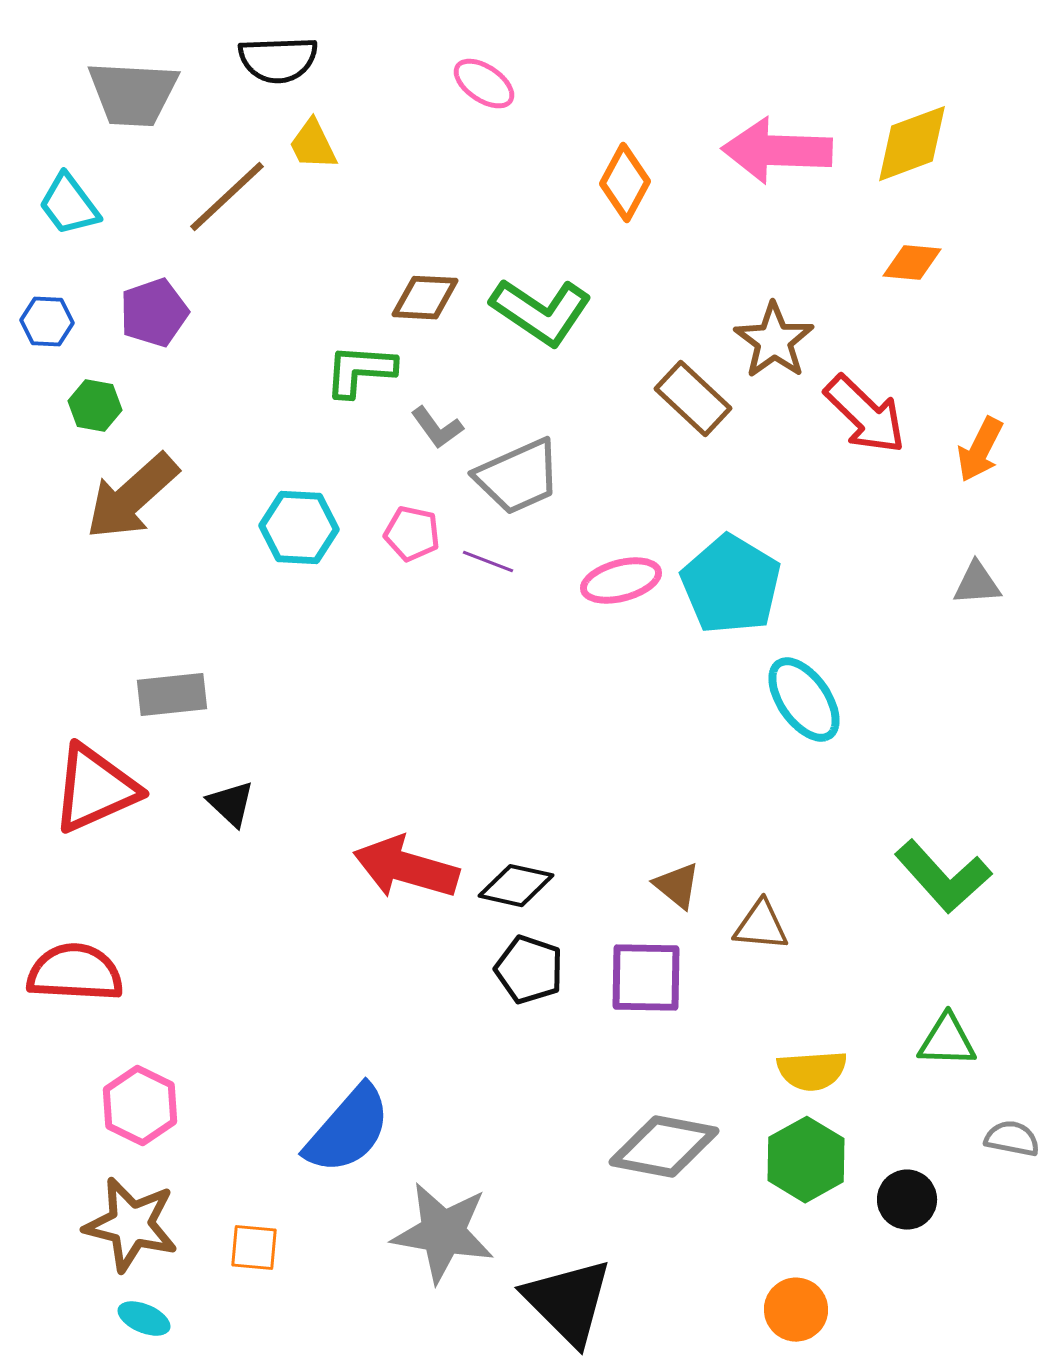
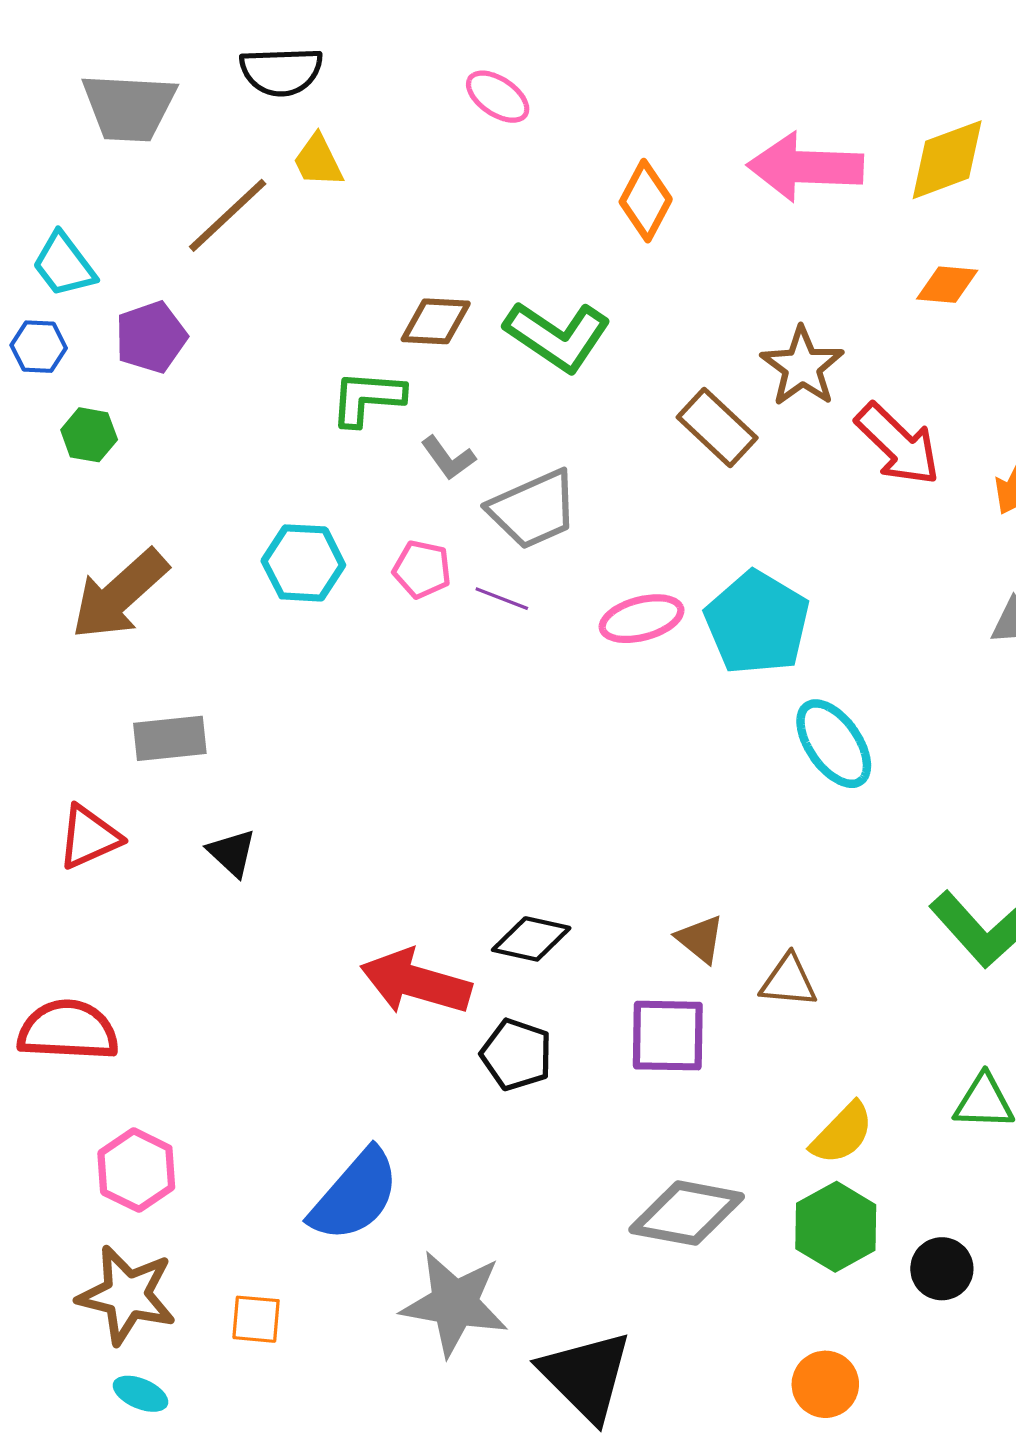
cyan trapezoid: (69, 205) -> (64, 265), moved
brown arrow: (132, 497) -> (120, 594), moved
red triangle: (95, 789) -> (89, 837), size x0.7
red arrow: (406, 868) -> (416, 982), moved
black pentagon: (529, 970) -> (517, 1055), moved
yellow semicircle: (812, 1071) -> (842, 1133), turned -42

